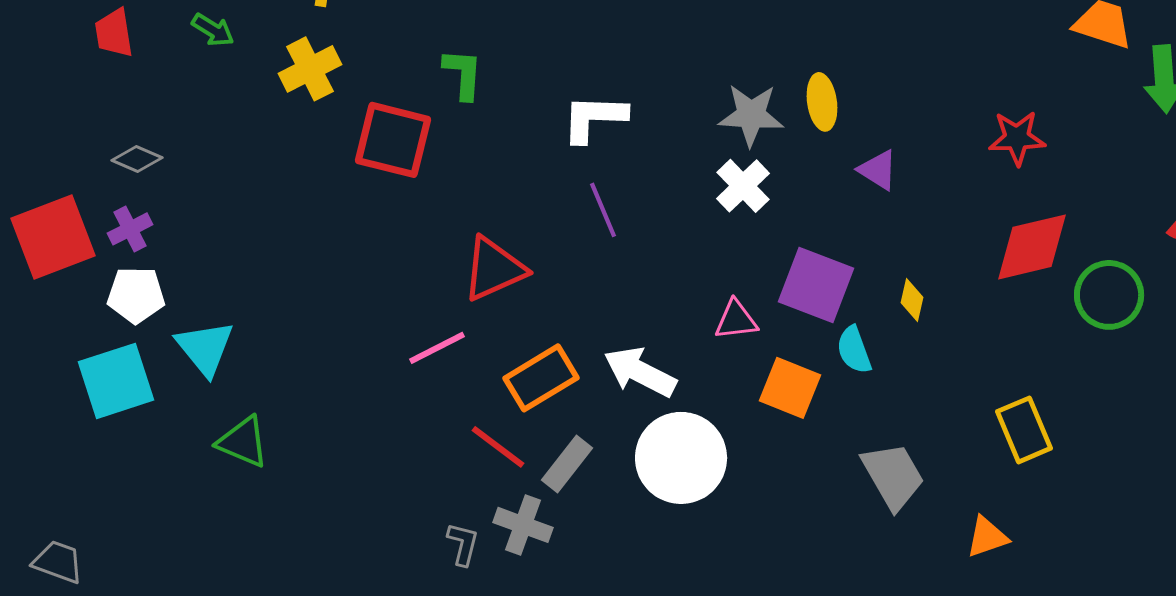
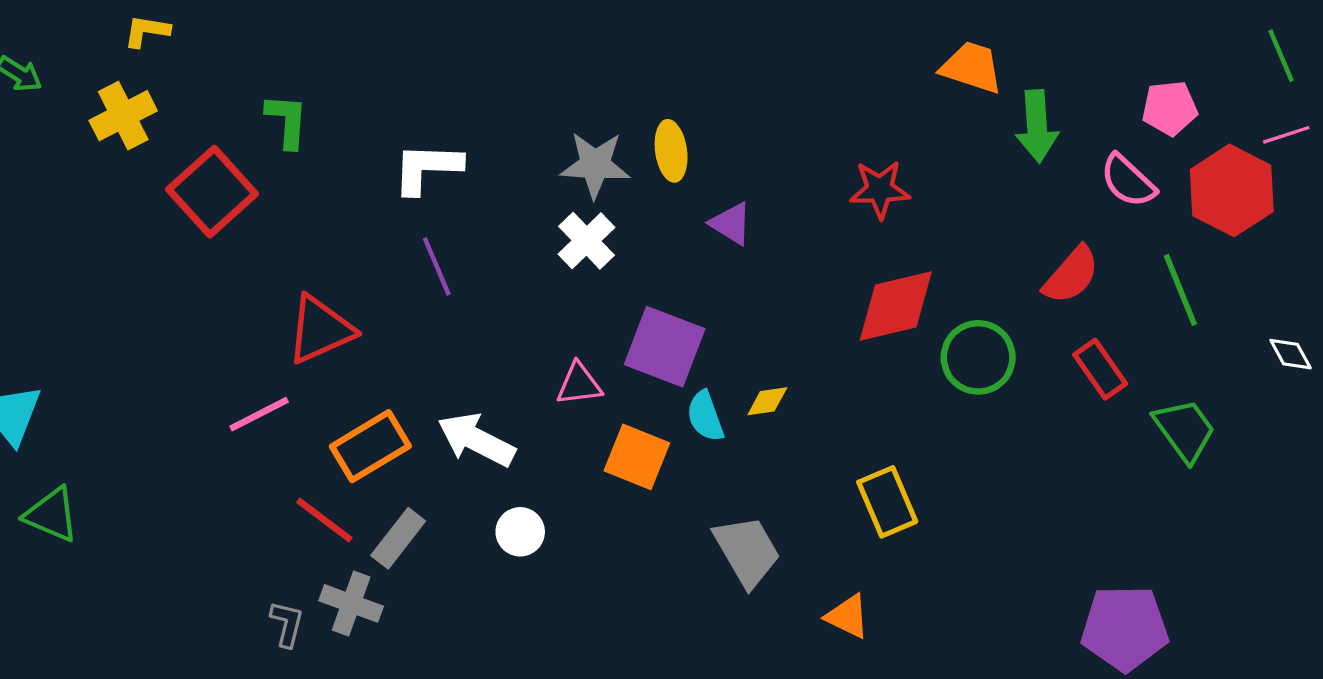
red square: (393, 140) -> (212, 192), turned 34
yellow diamond: (912, 300) -> (767, 401), moved, turned 69
white circle: (681, 458) -> (520, 532), size x0.5
orange triangle: (987, 537) -> (848, 616), turned 45

